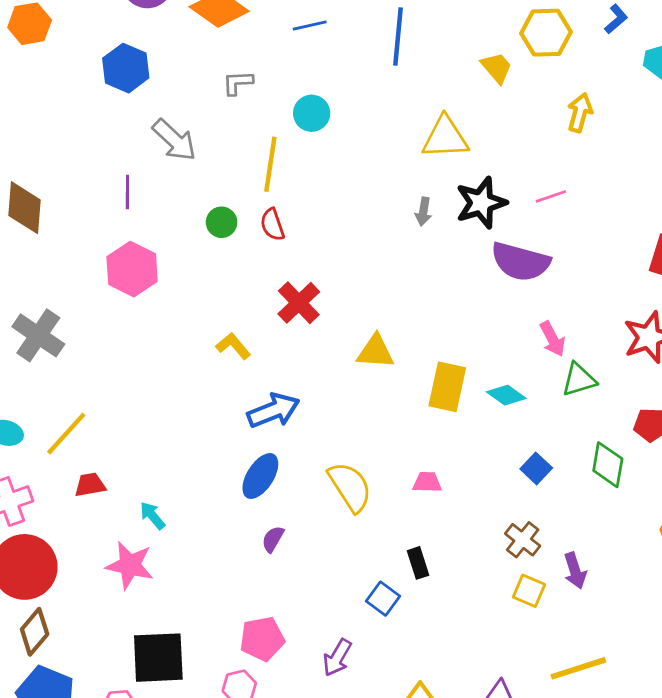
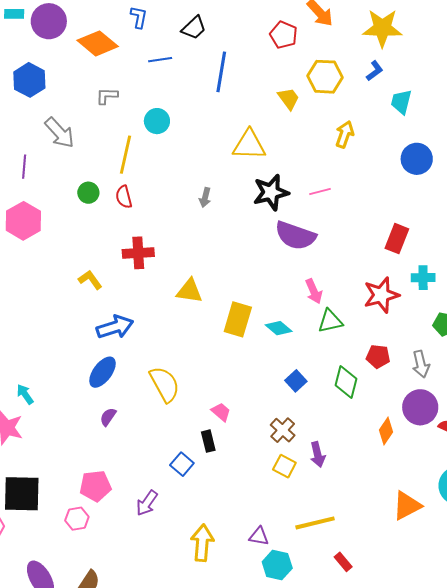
gray arrow: (423, 212) -> (205, 198), moved
red cross: (299, 303) -> (138, 253), turned 36
pink trapezoid: (427, 482) -> (221, 412), moved, turned 35

